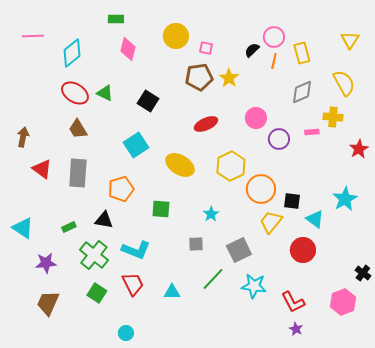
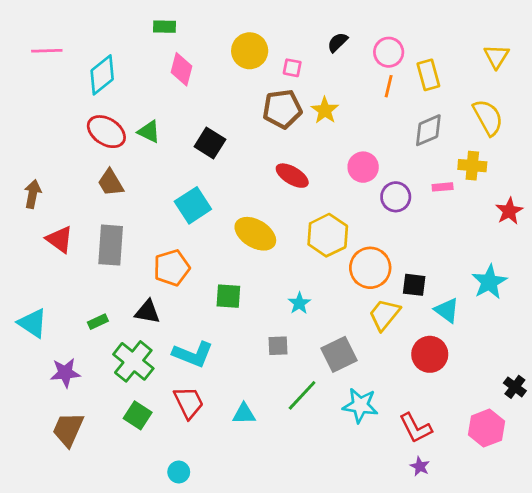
black semicircle: (252, 50) -> (338, 42), moved
red ellipse: (206, 124) -> (292, 176), turned 55

